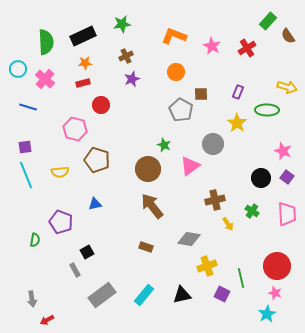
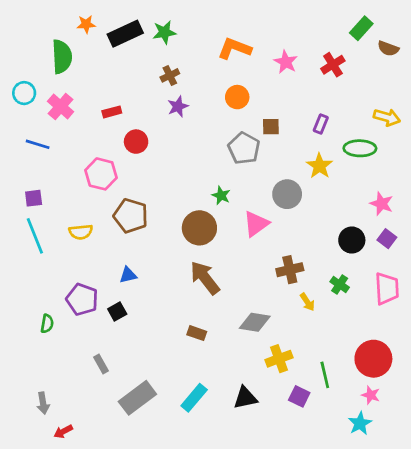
black rectangle: (83, 36) -> (125, 34), moved
brown semicircle: (288, 36) -> (388, 49), turned -35
orange star: (85, 63) -> (86, 24), moved
black square: (87, 252) -> (117, 311), moved

